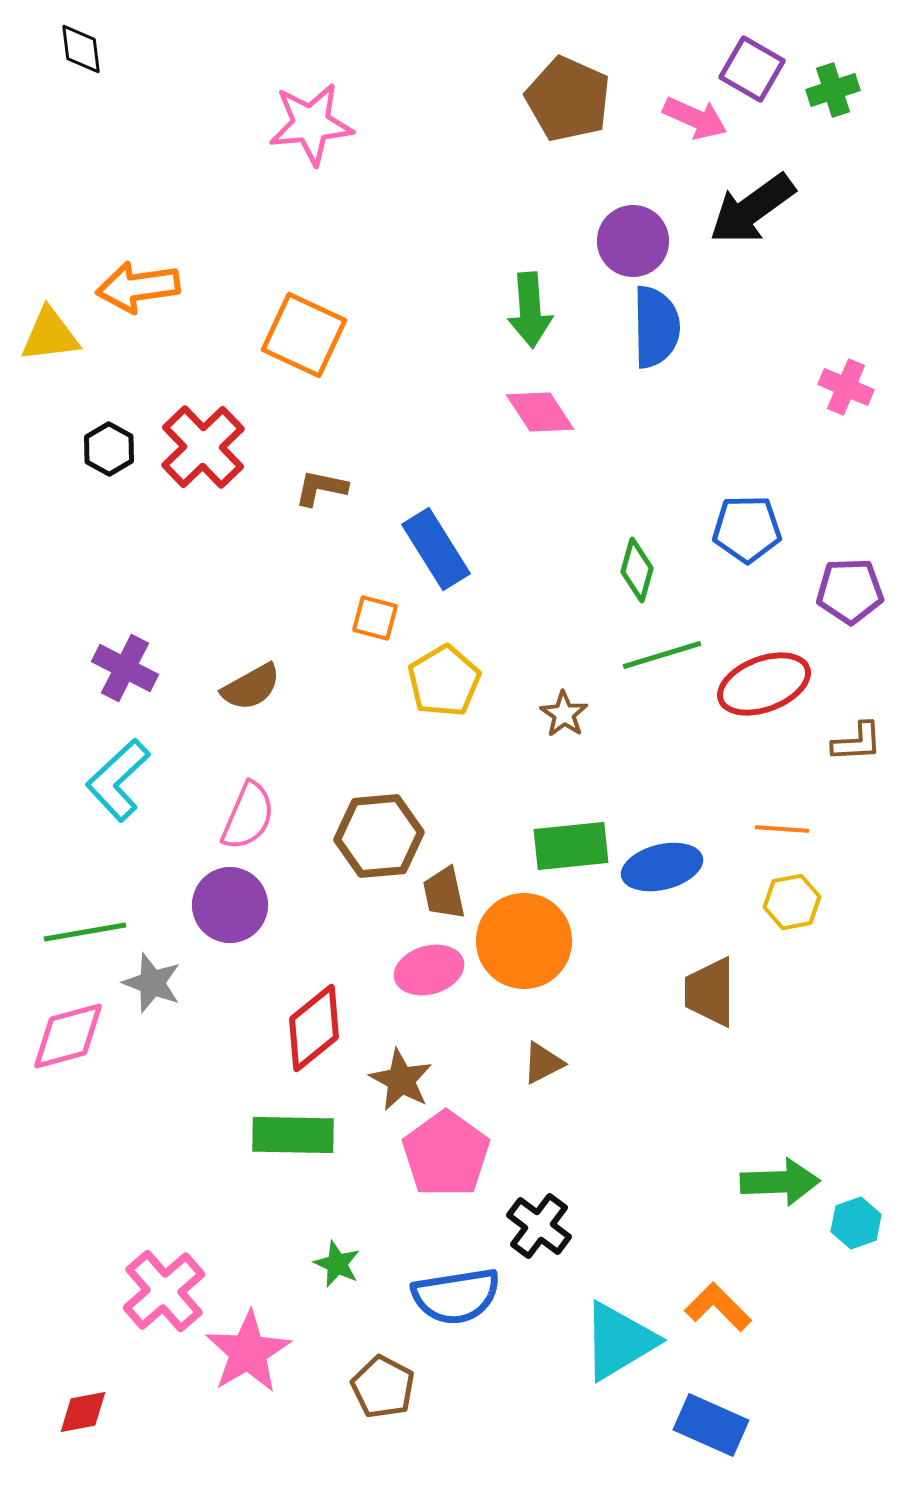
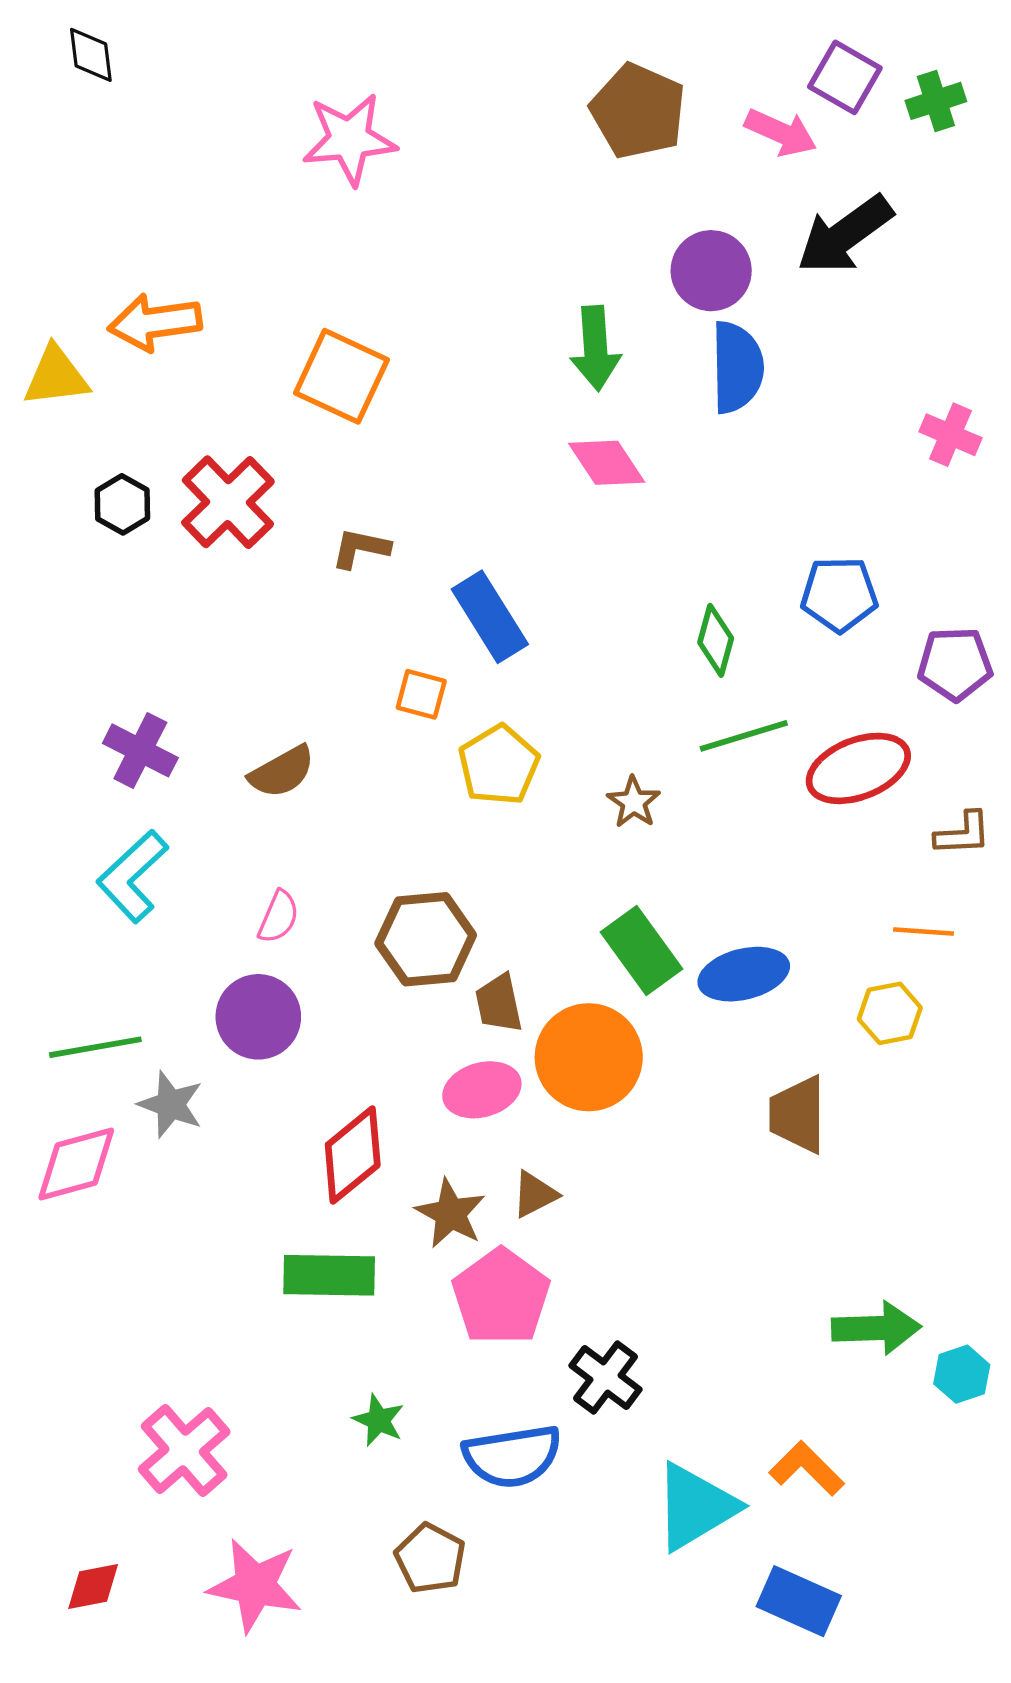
pink semicircle: (248, 816) -> (279, 917), size x0.7
orange line: (782, 829) -> (924, 931), moved
green rectangle: (571, 846) -> (641, 950), turned 60
brown triangle: (543, 1063) -> (535, 1194), moved
pink star: (248, 1352) -> (255, 1585), moved, turned -30

